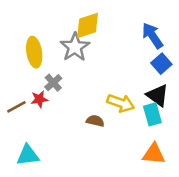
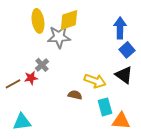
blue arrow: (152, 36) -> (120, 28), turned 35
gray star: (75, 47) -> (59, 37), turned 30
yellow ellipse: (34, 52) -> (38, 21), moved
cyan rectangle: (152, 114) -> (105, 107), moved

